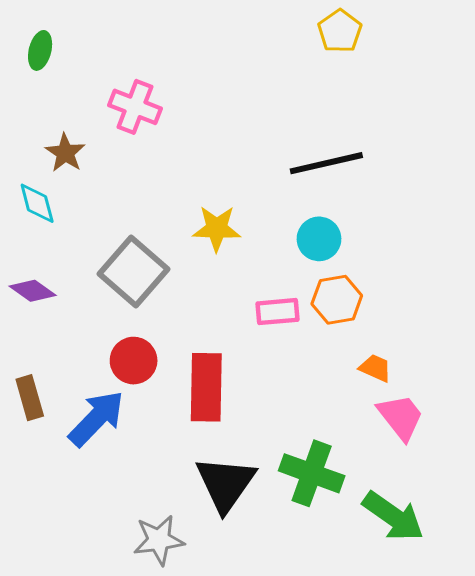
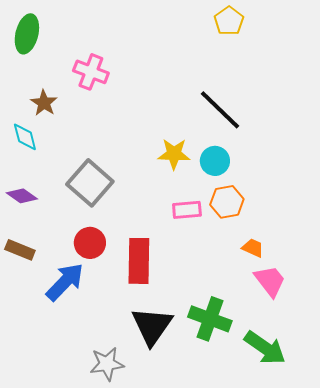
green ellipse: (40, 50) -> (27, 34), size x1.5
black line: (326, 163) -> (220, 110), turned 57
yellow star: (217, 228) -> (174, 154), moved
brown rectangle: (30, 398) -> (20, 250), moved, turned -52

